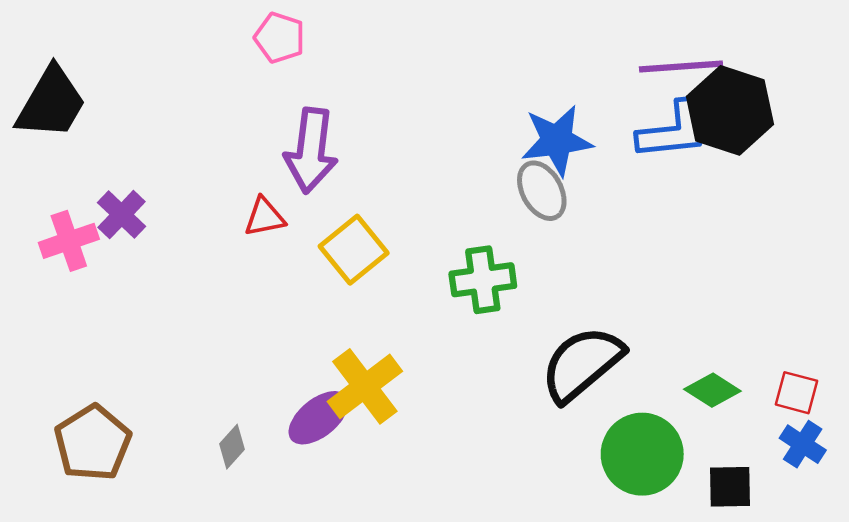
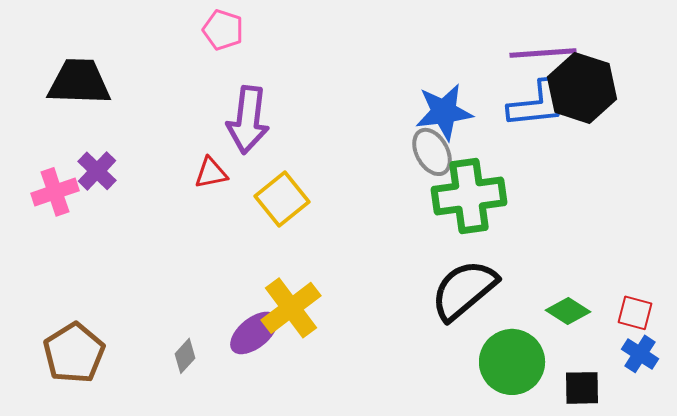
black trapezoid: (51, 103) -> (79, 82), moved, turned -118
green cross: (483, 280) -> (469, 196), moved, size x1.4

